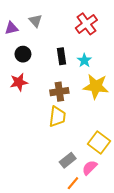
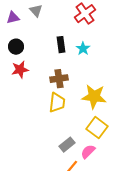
black circle: (23, 54) -> (16, 47), moved
yellow star: (96, 86) -> (94, 97), moved

